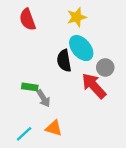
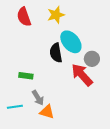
yellow star: (77, 17) -> (56, 15), moved
gray arrow: (43, 98) -> (38, 98), moved
cyan line: (24, 134) -> (15, 107), moved, turned 35

